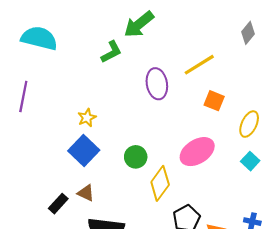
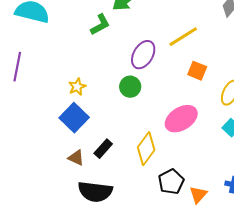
purple ellipse: (157, 84) -> (143, 55), turned 40
green circle: (136, 157) -> (130, 87), moved
black rectangle: (58, 204) -> (103, 149), moved

